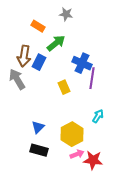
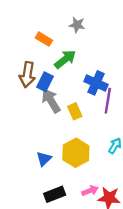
gray arrow: (17, 79) -> (51, 101), moved
yellow hexagon: (72, 134) -> (76, 153), moved
black rectangle: (39, 150) -> (55, 194), moved, turned -36

